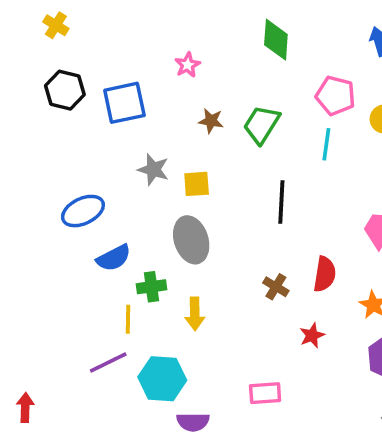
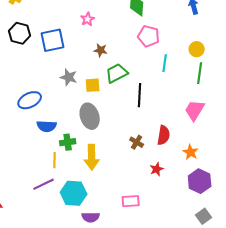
pink pentagon: (335, 96) -> (149, 36), moved
green trapezoid: (261, 124) -> (117, 73), moved, turned 30
blue semicircle: (114, 258) -> (47, 126), turned 30
yellow arrow: (195, 314) -> (92, 157), size x1.4

